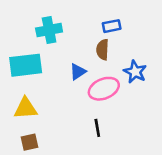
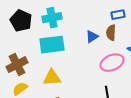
cyan cross: (49, 30) -> (52, 18), moved
blue triangle: (78, 72) -> (92, 37), moved

